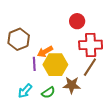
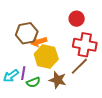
brown hexagon: (19, 39) -> (27, 33), moved
purple line: (34, 64) -> (23, 73), moved

